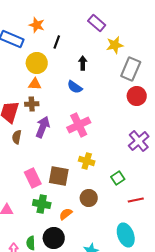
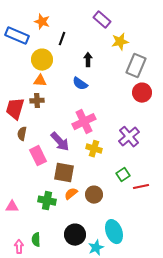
purple arrow: (43, 127) -> (60, 142), moved, turned 115
purple cross: (139, 141) -> (129, 137), moved
yellow cross: (87, 161) -> (94, 149), moved
pink rectangle: (33, 178) -> (38, 156), moved
red line: (136, 200) -> (141, 187), moved
orange semicircle: (66, 214) -> (71, 194), moved
cyan ellipse: (126, 235) -> (114, 232), moved
black circle: (54, 238) -> (75, 235), moved

